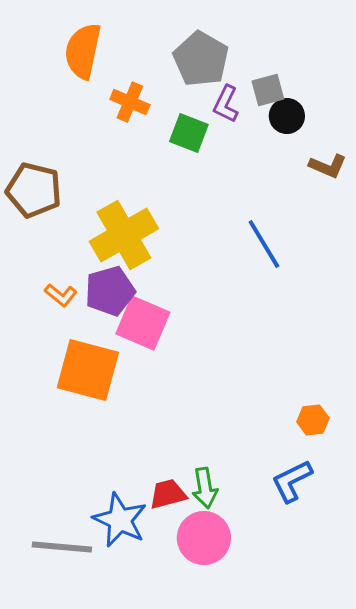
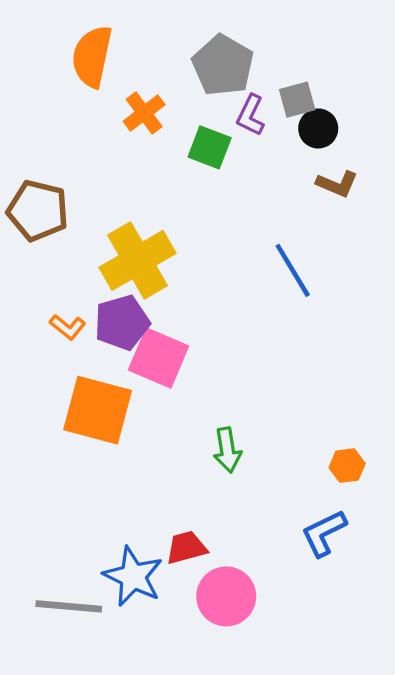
orange cross: (130, 102) -> (144, 113), turned 30
brown L-shape: (328, 166) -> (337, 184), moved
green arrow: (205, 488) -> (227, 450), moved

